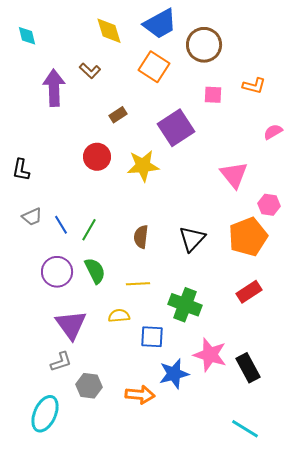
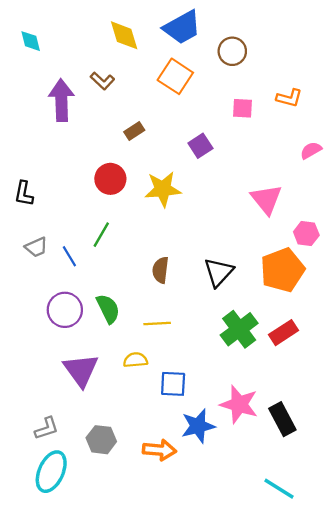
brown circle: (204, 45) -> (232, 51), size x0.7
purple square: (176, 128) -> (200, 146), size x0.6
green line: (89, 230) -> (101, 235), moved
green cross: (185, 305) -> (239, 329), moved, turned 32
gray L-shape: (61, 362) -> (47, 428), moved

